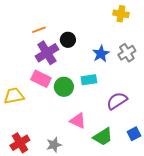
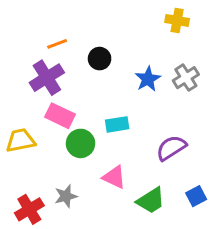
purple cross: (47, 53) -> (47, 78), moved
cyan rectangle: (89, 80) -> (117, 124), moved
green circle: (64, 87) -> (81, 143), moved
gray star: (54, 145) -> (66, 196), moved

